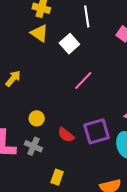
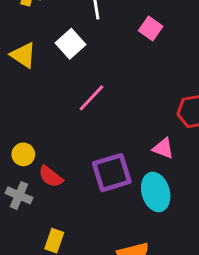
yellow triangle: (39, 33) -> (23, 55), moved
red semicircle: (66, 135) -> (51, 177), moved

